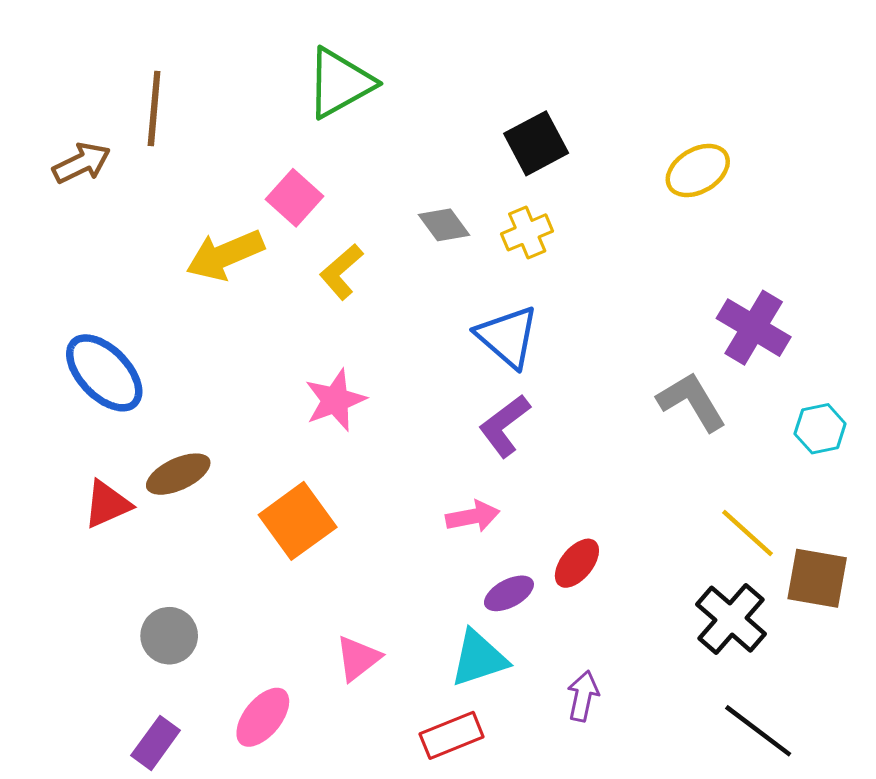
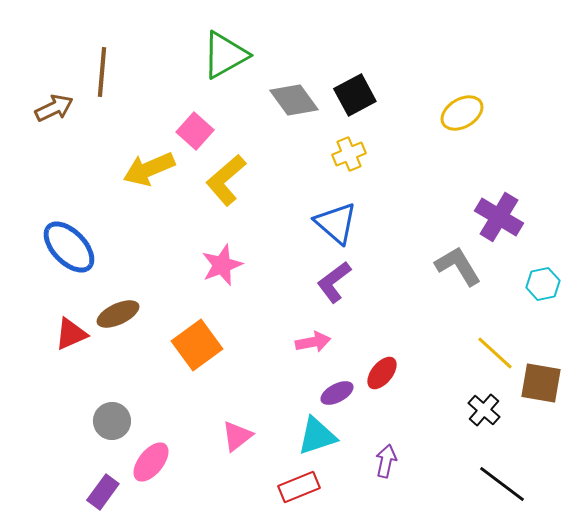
gray diamond: (444, 225) -> (294, 100), moved, size x1.4
yellow L-shape: (341, 272) -> (226, 180), size x1.4
black cross: (731, 619) -> (484, 410), size x0.7
pink ellipse: (263, 717) -> (151, 462), moved

